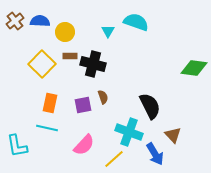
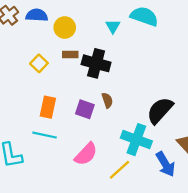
yellow square: (42, 64) -> (39, 63), size x0.6
purple square: (83, 105) -> (85, 109), turned 30
black semicircle: (150, 106) -> (160, 110), turned -112

